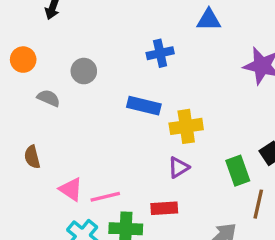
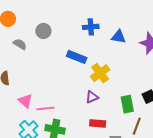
blue triangle: (209, 20) -> (119, 37), moved
yellow cross: (186, 126) -> (100, 73), turned -36
red rectangle: (164, 208) -> (98, 123), moved

